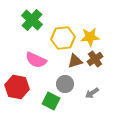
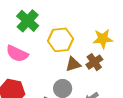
yellow star: (90, 37) -> (103, 39), moved
pink semicircle: (36, 60) -> (17, 54), moved

